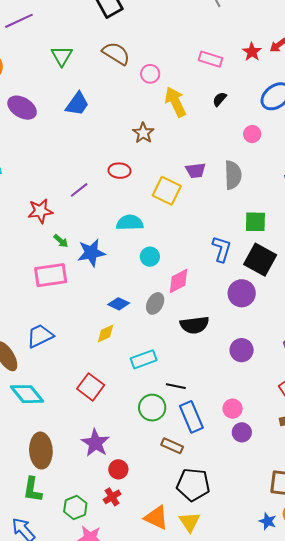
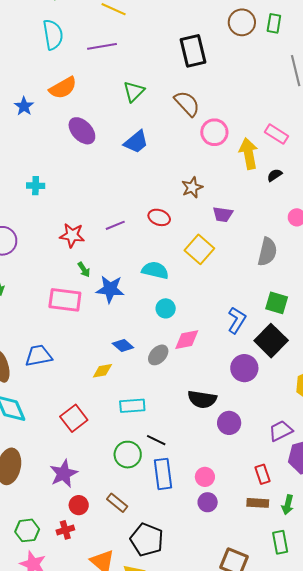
pink circle: (150, 74) -> (214, 132), size x1.4
yellow arrow: (175, 102) -> (249, 154), moved
purple trapezoid: (196, 170) -> (223, 214), moved
black semicircle: (194, 325) -> (202, 399), moved
brown rectangle: (172, 446) -> (117, 503), moved

